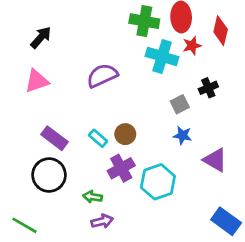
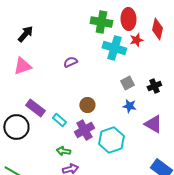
purple semicircle: (102, 76) -> (70, 62), size x0.6
black cross: (208, 88) -> (154, 86), moved
cyan rectangle: (98, 138) -> (59, 120), moved
black circle: (49, 175) -> (16, 127), moved

